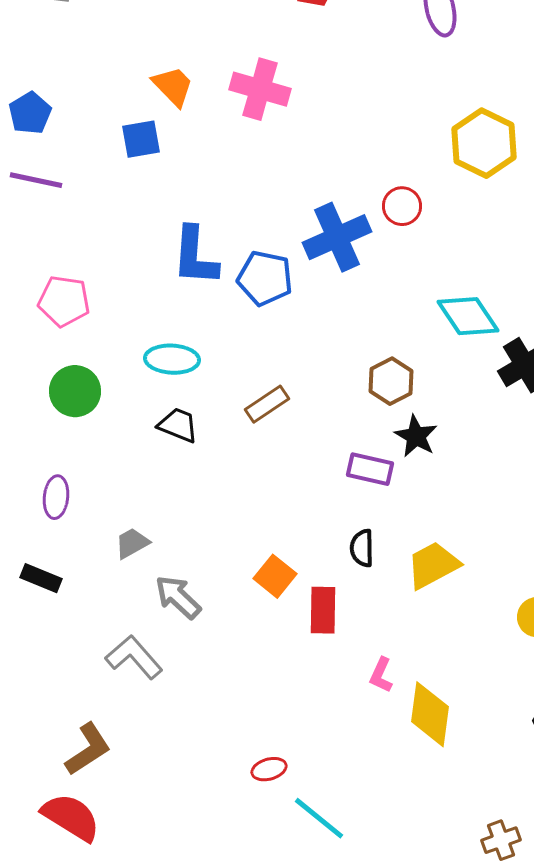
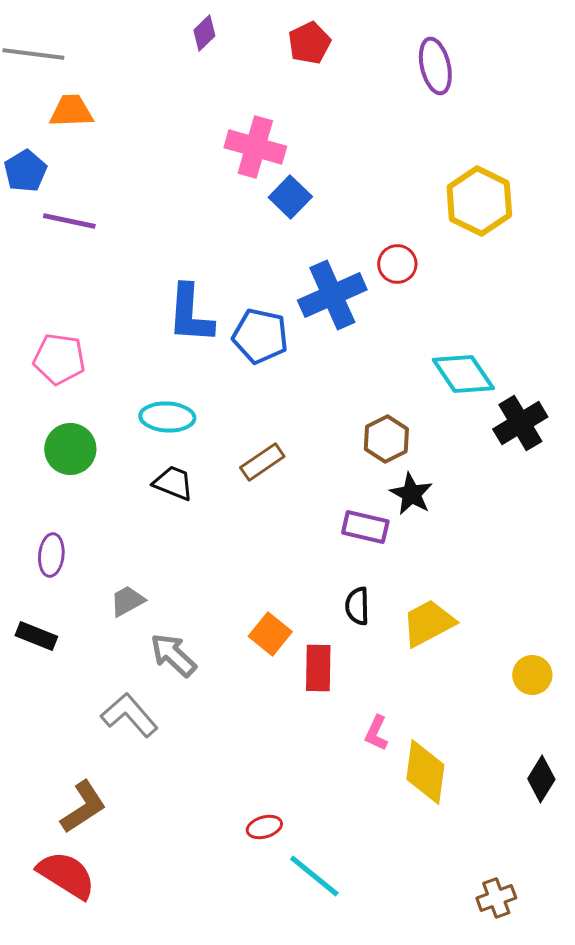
orange trapezoid: (173, 86) -> (71, 111), moved, turned -48
blue square: (141, 139) -> (290, 197), moved, turned -36
purple line: (36, 180) -> (69, 221), moved

